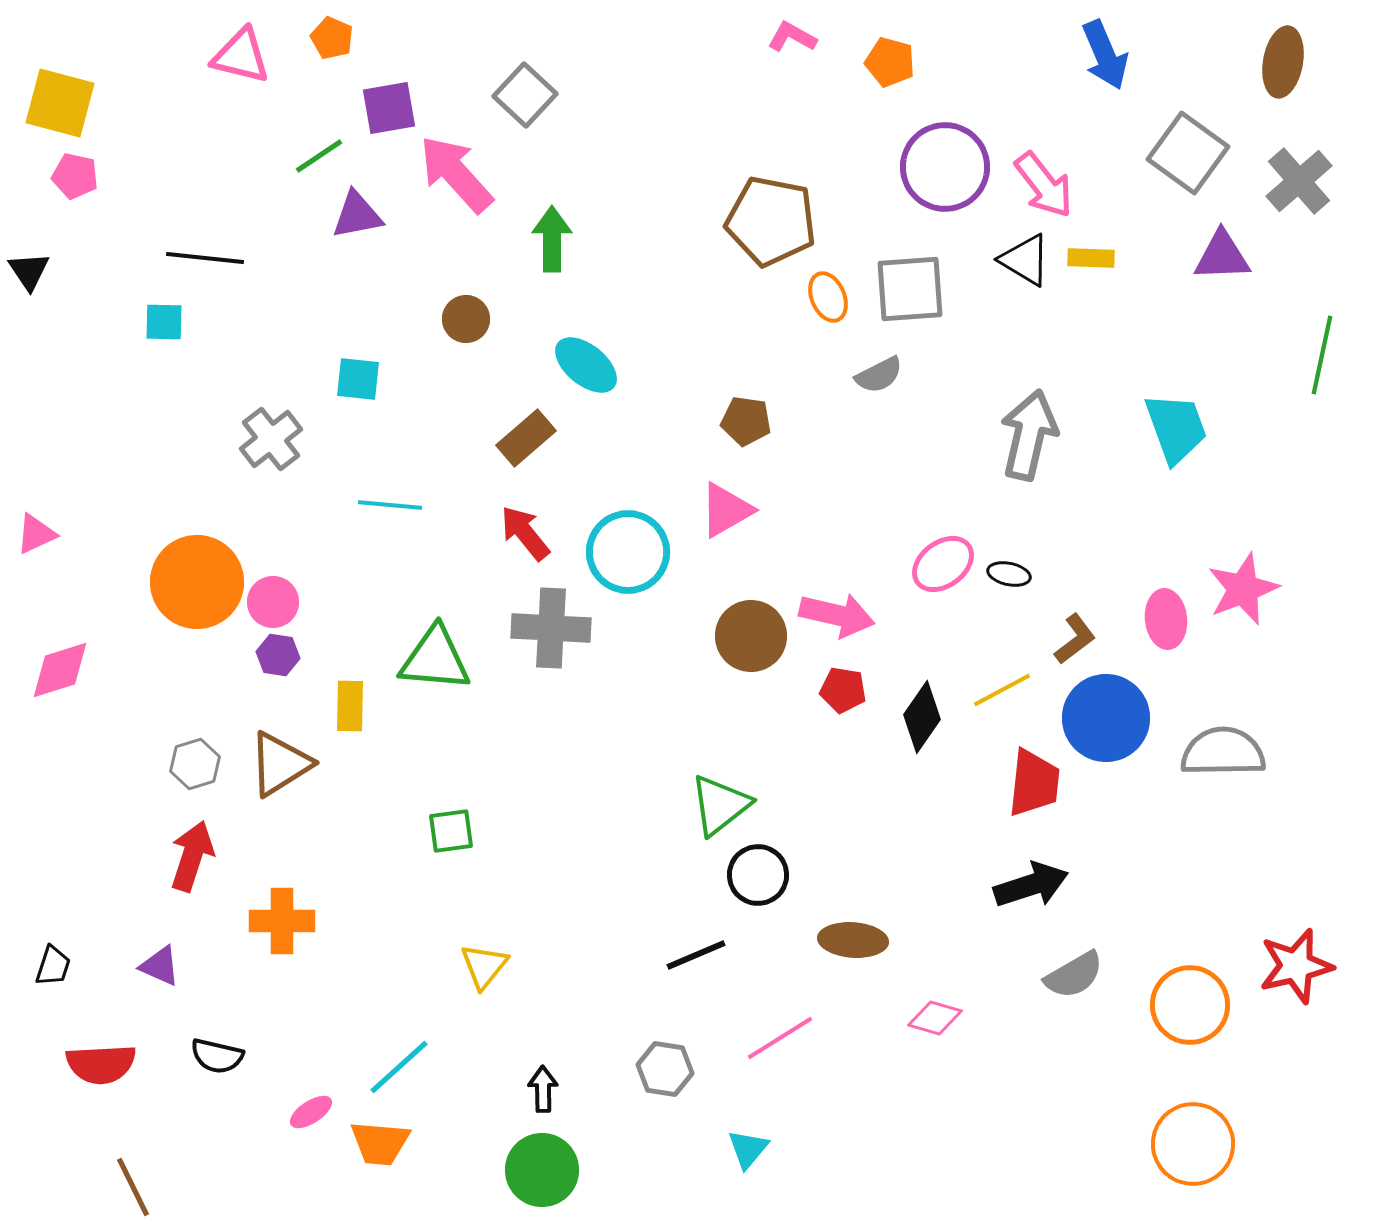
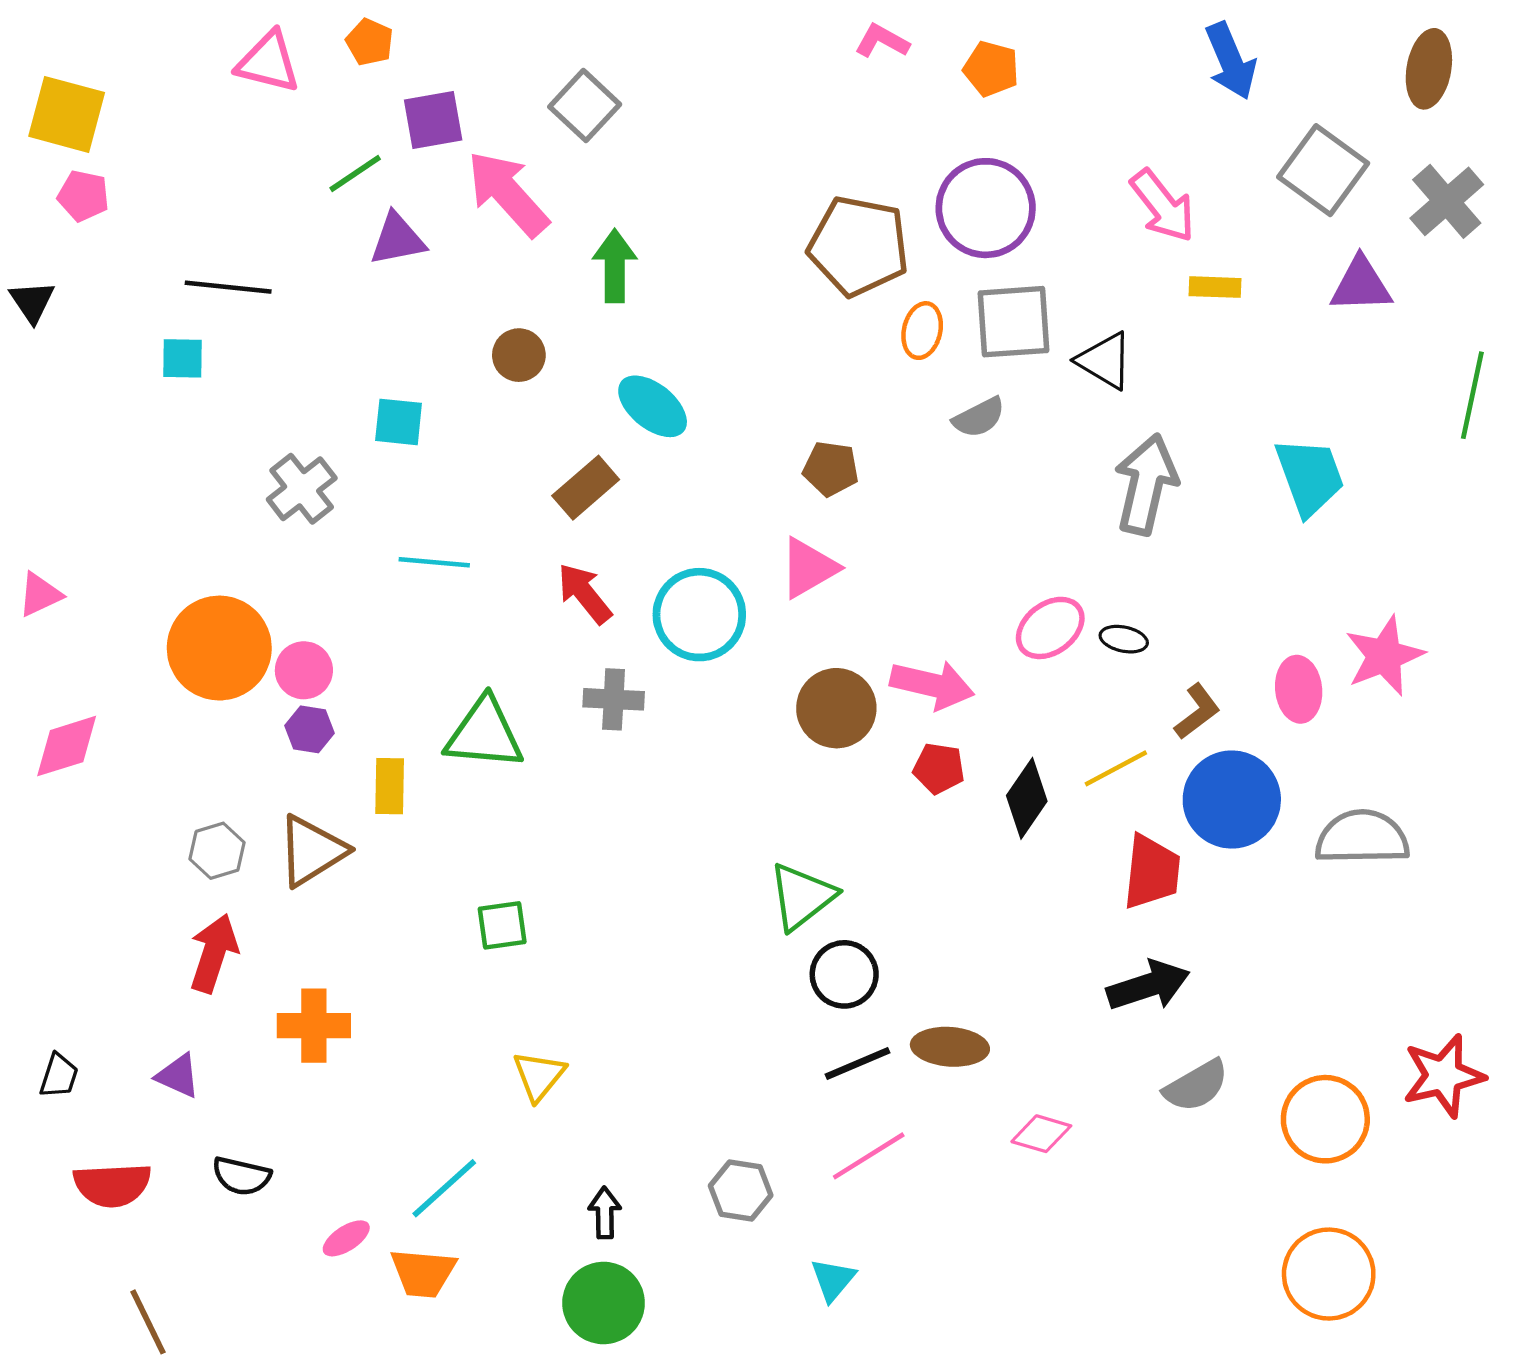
purple circle: (945, 167) -> (986, 208), moved
black triangle: (1025, 260) -> (1105, 361), moved
orange ellipse: (828, 297) -> (922, 331), turned 36
gray cross: (551, 628) -> (614, 699), size x0.7
black line: (696, 955) -> (858, 1064), moved

